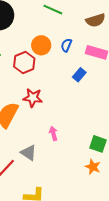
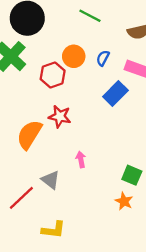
blue rectangle: (79, 75) -> (115, 93), size x1.5

